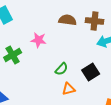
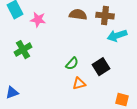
pink star: (39, 40) -> (38, 20), moved

